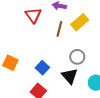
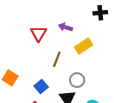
brown line: (59, 29) -> (57, 59), moved

